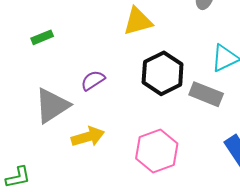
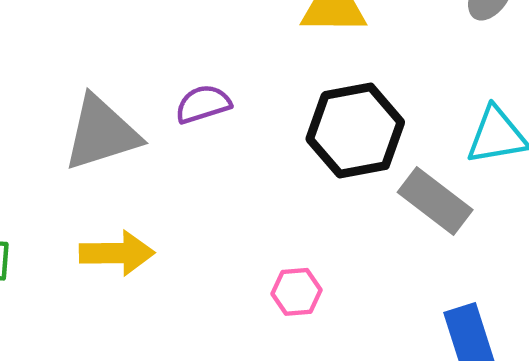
yellow arrow: (88, 137) -> (117, 253), moved
pink hexagon: (157, 151) -> (297, 292), size x0.5

